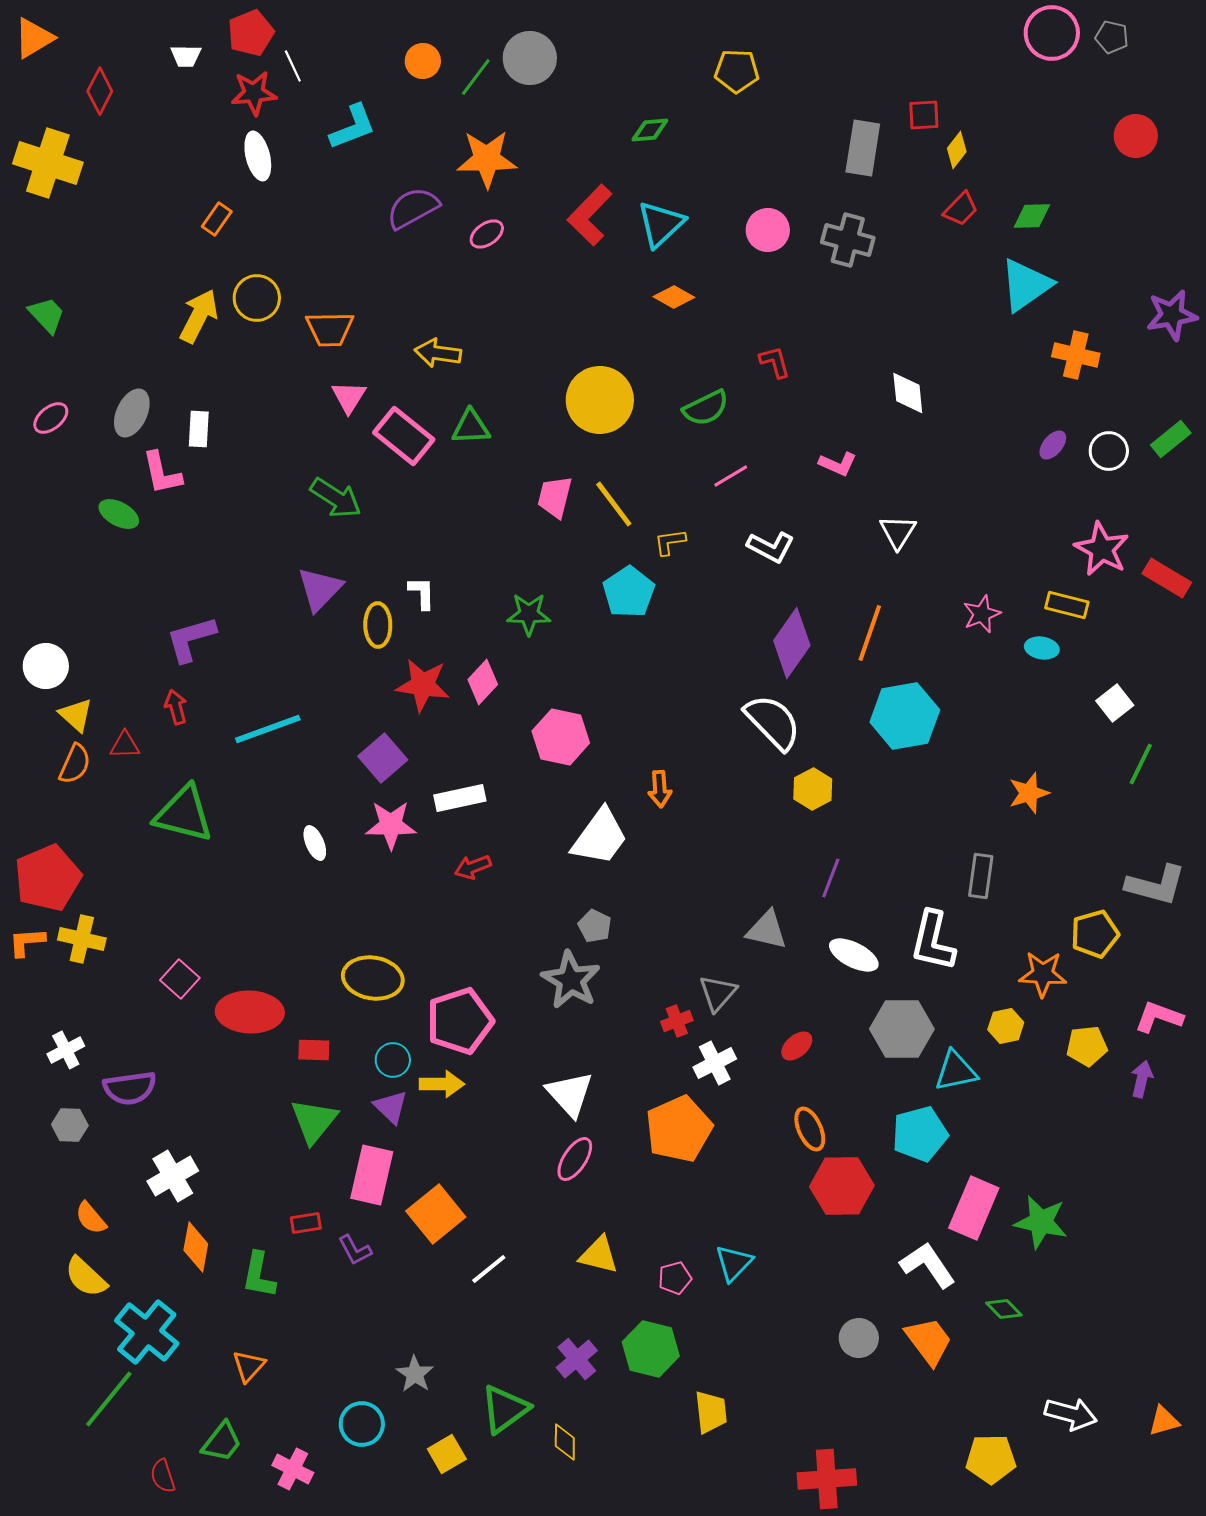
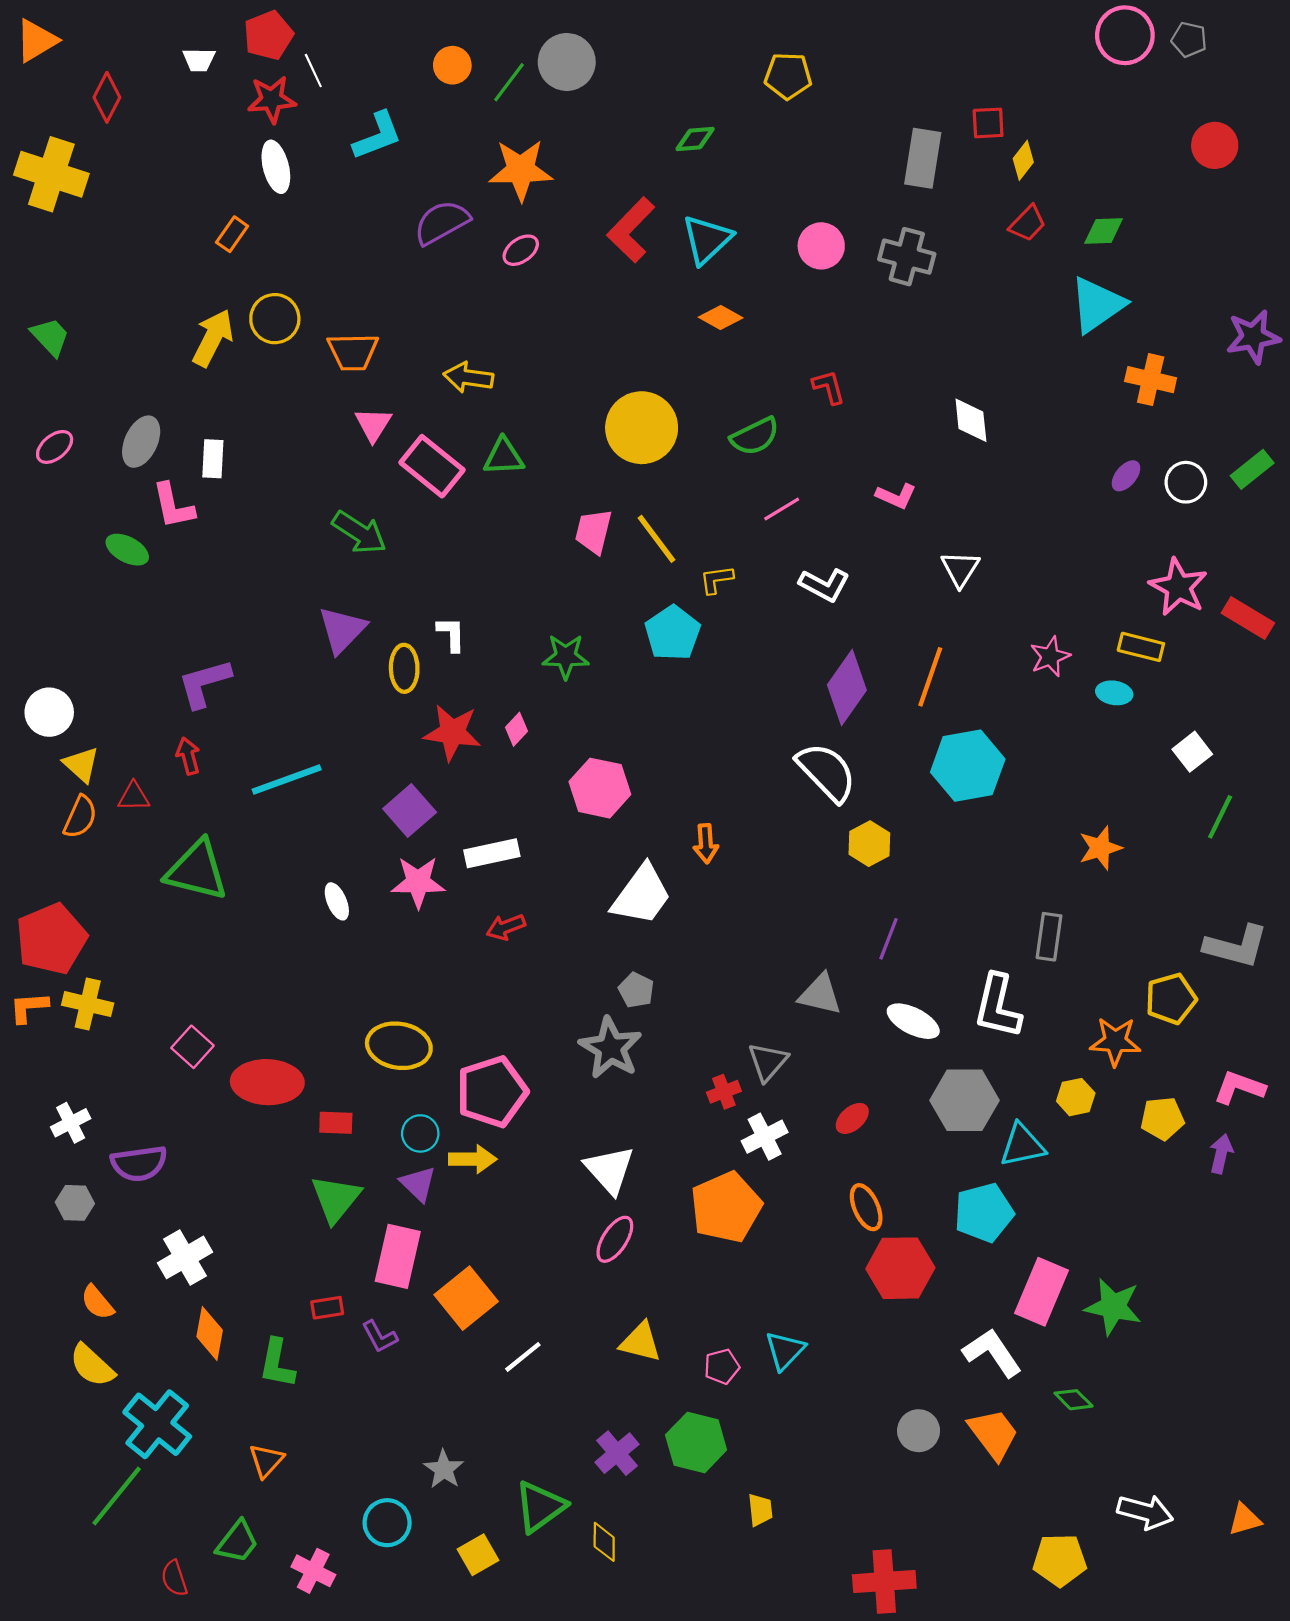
pink diamond: (483, 682) -> (516, 729), size x0.7
yellow trapezoid: (711, 1412) -> (760, 1510), size x0.7

